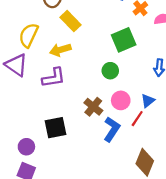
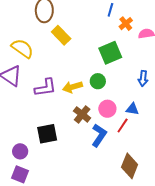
yellow semicircle: (29, 35) -> (22, 48), turned 100
yellow arrow: (60, 50) -> (72, 87), moved
blue triangle: (148, 101) -> (132, 109), turned 48

